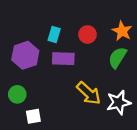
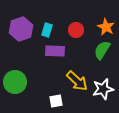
purple hexagon: (25, 55) -> (21, 29), moved
green circle: (17, 94) -> (15, 82), size x1.5
white square: (33, 116) -> (56, 101), moved

